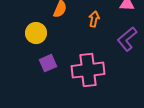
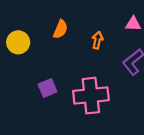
yellow circle: (36, 33) -> (18, 42), moved

